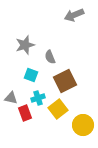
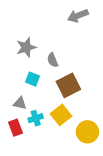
gray triangle: (11, 98) -> (20, 103), moved
cyan cross: (38, 98) -> (36, 118), moved
red rectangle: (25, 113) -> (16, 128), moved

